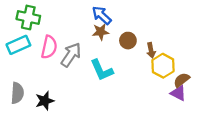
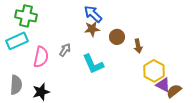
pink semicircle: (49, 47) -> (41, 57), moved
gray arrow: (71, 55) -> (65, 50), size x0.6
yellow hexagon: (163, 66) -> (154, 71), moved
brown semicircle: (182, 80) -> (174, 91), moved

